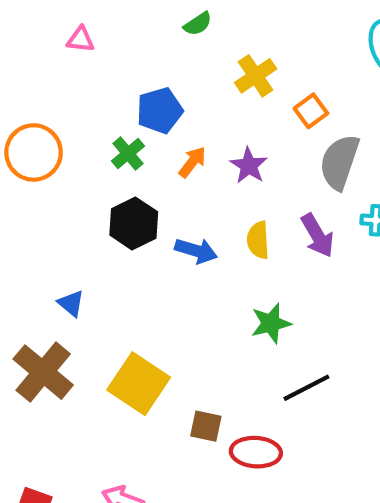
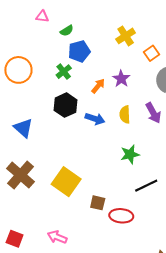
green semicircle: (198, 24) -> (67, 31), moved
orange arrow: (192, 162) -> (98, 86), moved
blue triangle: (71, 303) -> (23, 128), moved, size x1.5

